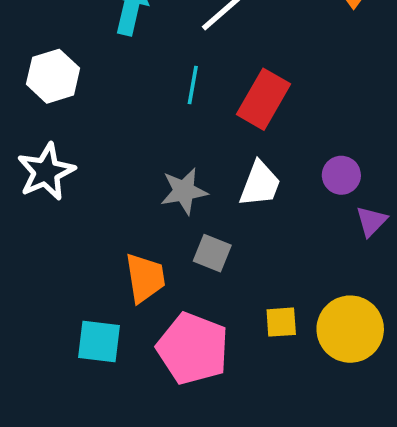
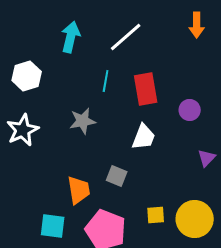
red rectangle: (264, 99) -> (146, 89), turned -40
purple circle: (341, 175) -> (190, 110), moved
gray star: (184, 191) -> (83, 121), moved

